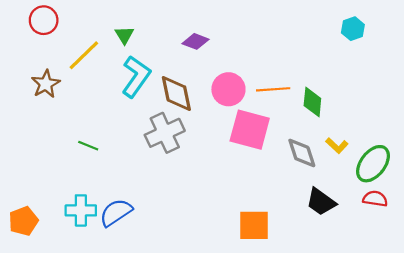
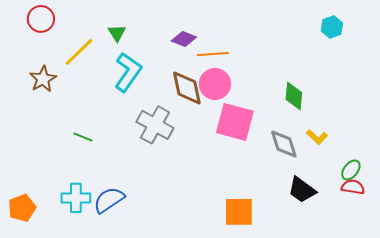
orange line: (273, 89) -> (213, 54), moved
brown diamond: (176, 94) -> (187, 88), moved
gray cross: (165, 133) -> (155, 125), turned -36
green ellipse: (373, 164) -> (351, 170), moved, size x0.6

